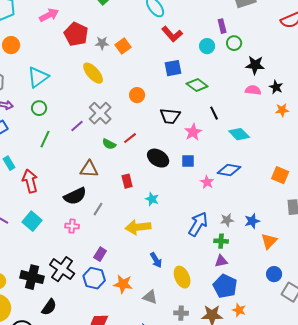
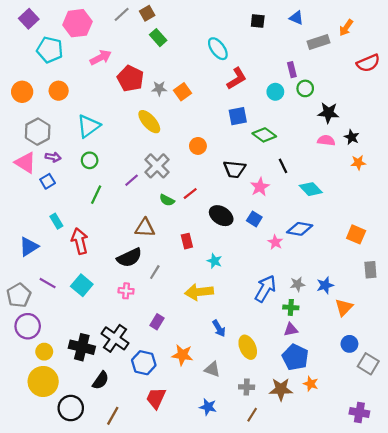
red L-shape: (172, 34) -> (237, 79), turned -80
blue square: (188, 161) -> (254, 219), turned 32
blue hexagon: (94, 278) -> (144, 363), moved

